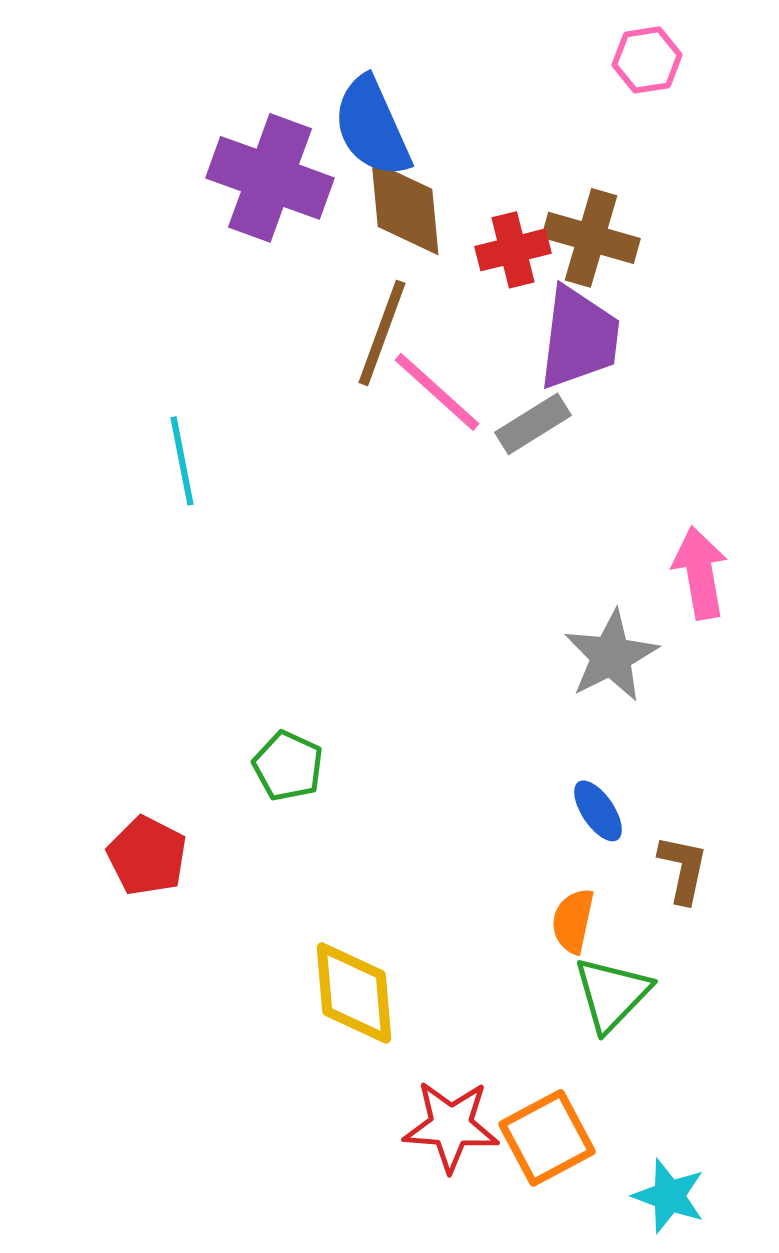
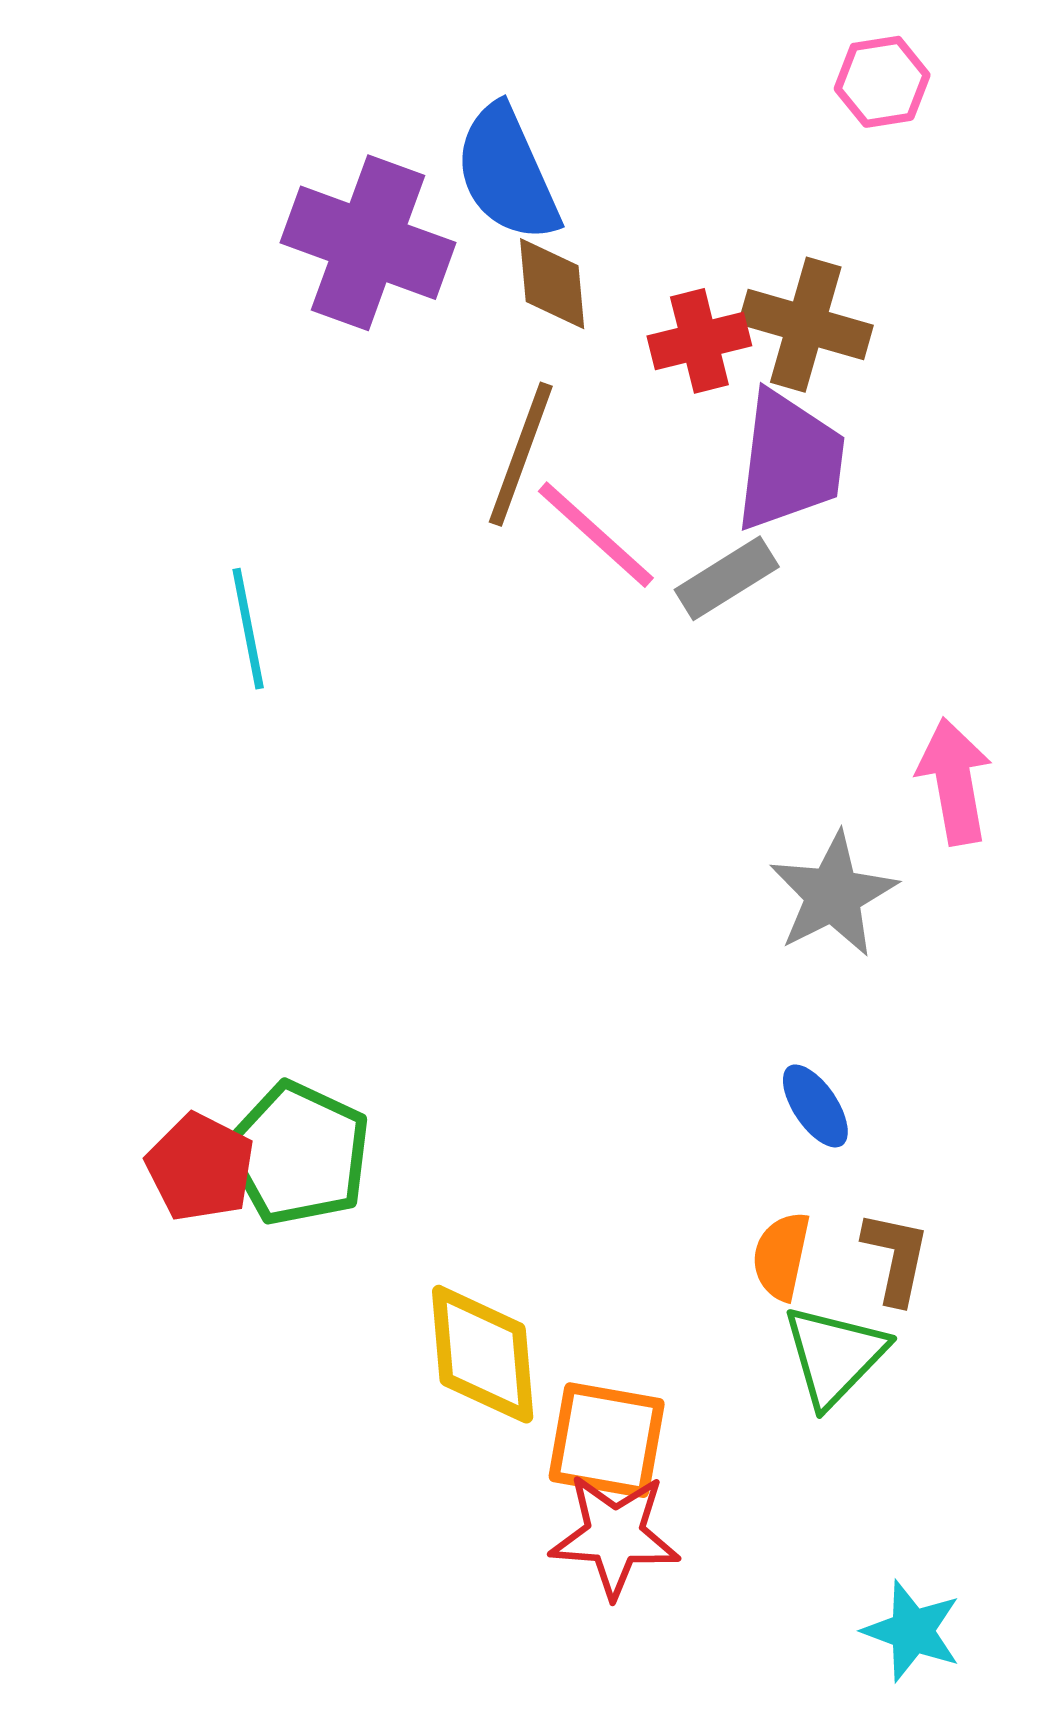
brown diamond: (405, 208) -> (552, 284), size x0.7
green pentagon: (288, 766) -> (298, 1154), moved, size x1.5
brown L-shape: (683, 869) -> (896, 1257), moved
orange square: (547, 1138) -> (607, 1440), moved, turned 38

